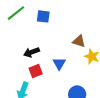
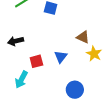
black arrow: (31, 52) -> (16, 41), moved

